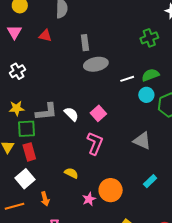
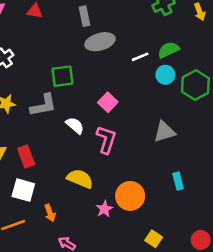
white semicircle: (71, 114) -> (75, 125), moved
green square: (27, 129) -> (62, 76), moved
gray triangle: (142, 141) -> (164, 132), turned -36
yellow semicircle: (71, 173) -> (80, 179), size x1.5
white square: (25, 179) -> (23, 190), turned -30
cyan rectangle: (150, 181) -> (178, 181), turned -56

